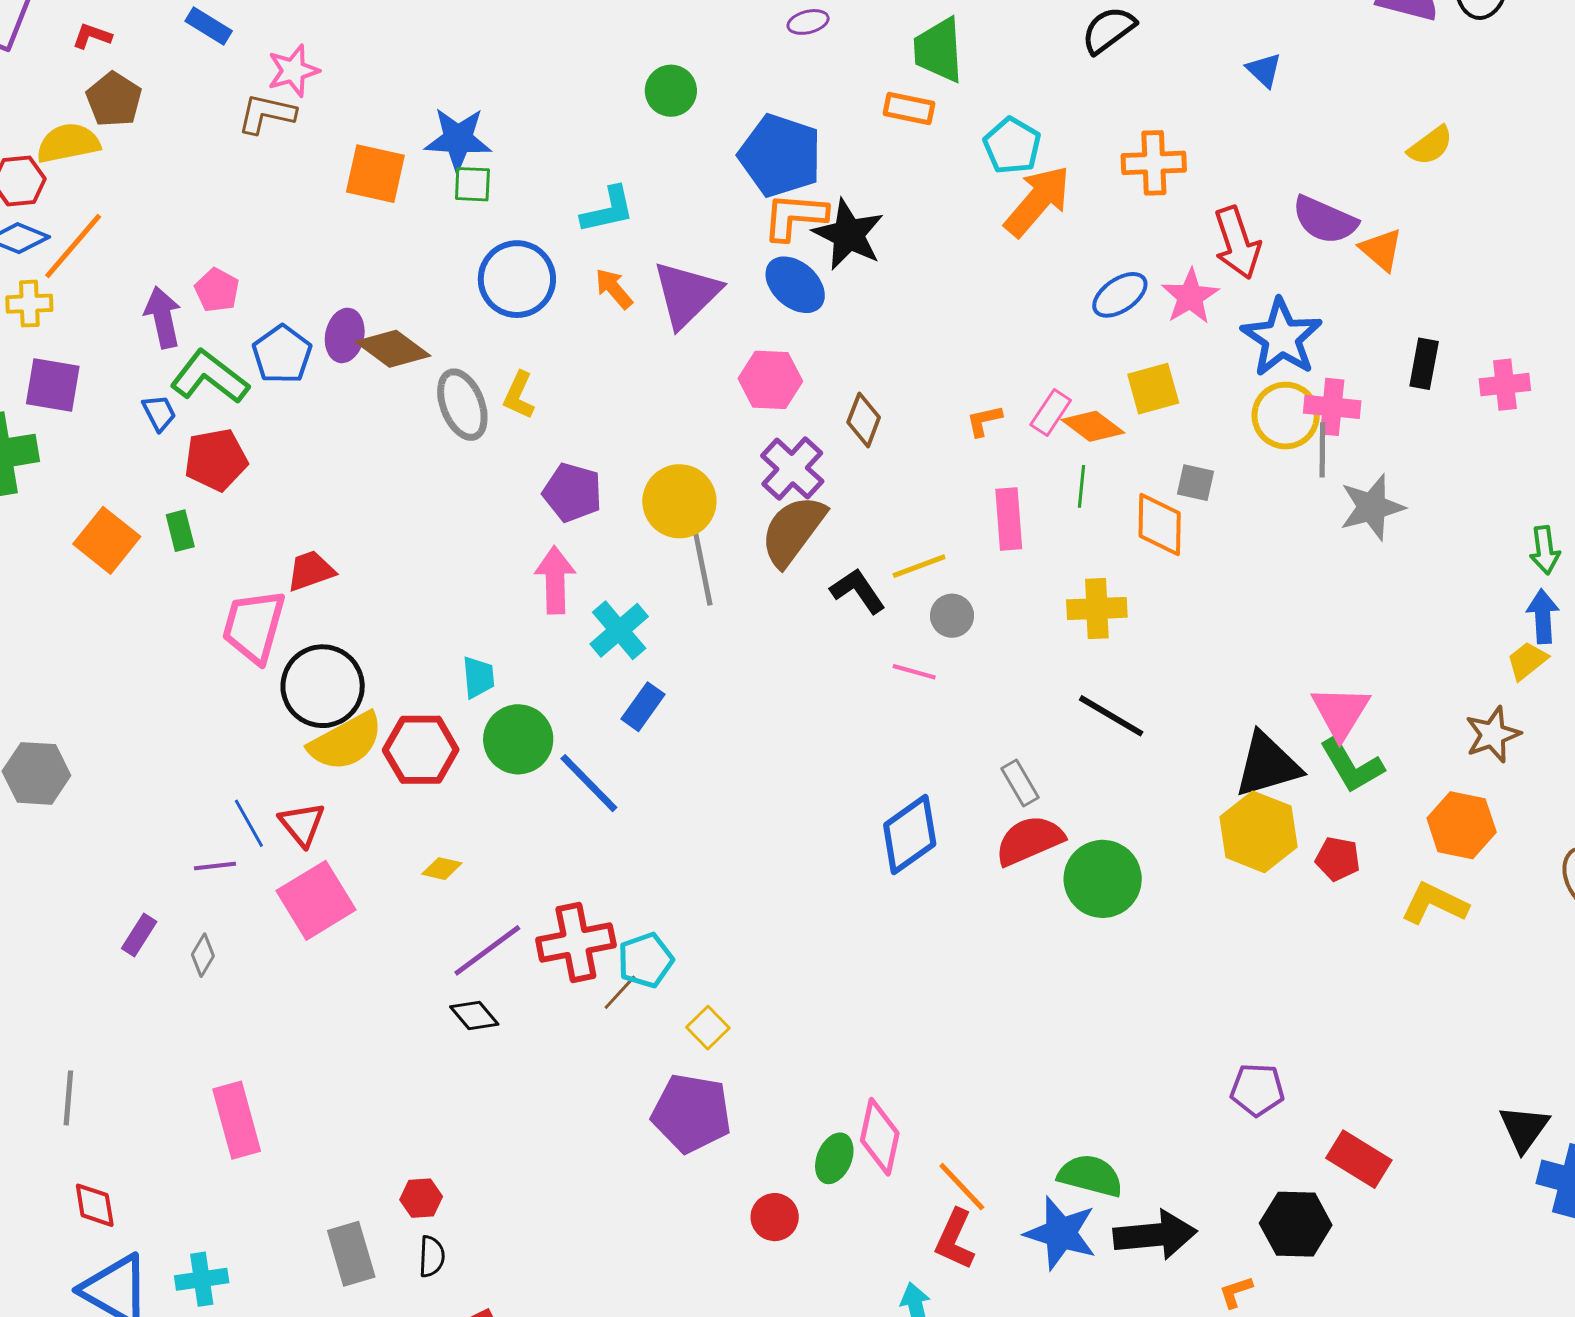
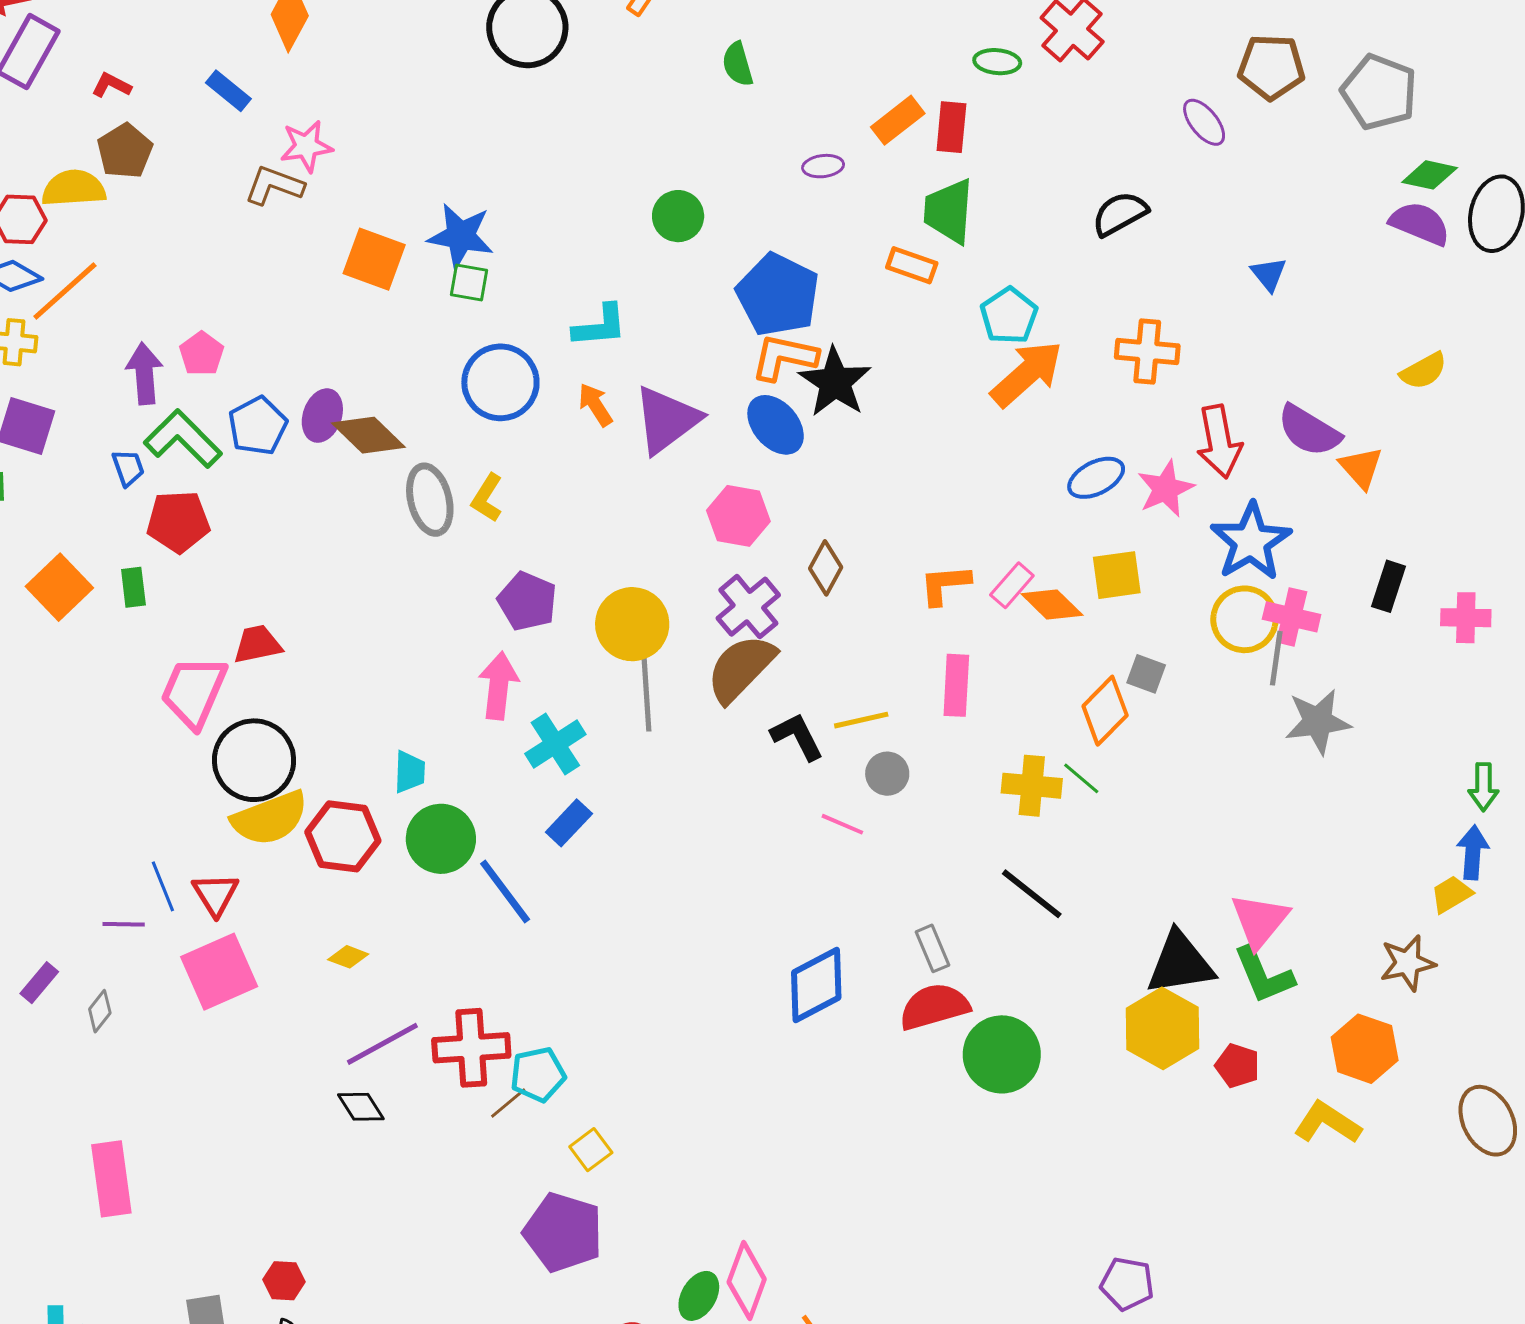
orange L-shape: (984, 421) -> (945, 585), size x1.4
green line: (1081, 486) -> (1081, 778), moved, turned -63
orange diamond: (1160, 524) -> (1105, 711), turned 36

